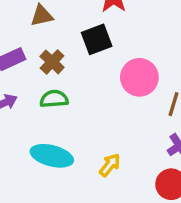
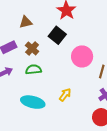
black square: (97, 39) -> (57, 35), turned -30
yellow arrow: (110, 165) -> (65, 95), moved

